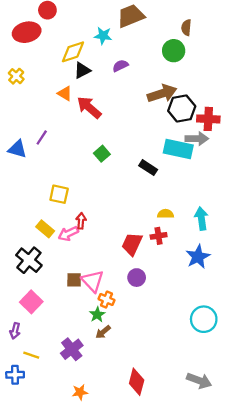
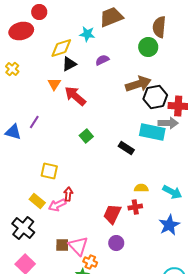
brown semicircle: (186, 28) -> (159, 27), size x1.5
orange triangle: (65, 93) -> (54, 84), turned 32
cyan arrow: (201, 219) -> (172, 192), turned 126

